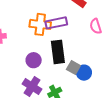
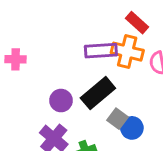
orange cross: (40, 24) -> (127, 52), moved
black rectangle: (58, 52) -> (98, 93), turned 50

